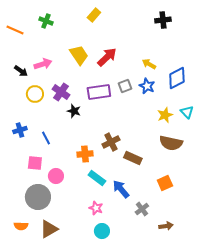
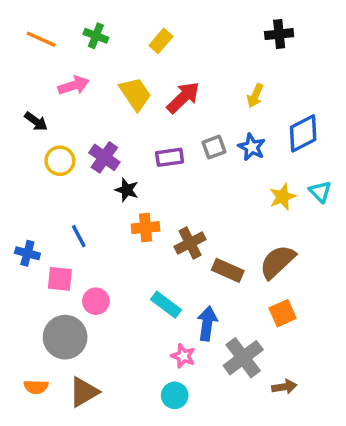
yellow rectangle: (94, 15) -> (161, 41), moved
green cross: (46, 21) -> (96, 36), moved
orange line: (15, 30) -> (41, 39), moved
pink arrow: (43, 64) -> (74, 85), moved
yellow arrow: (149, 64) -> (255, 96), moved, turned -96
purple rectangle: (99, 92) -> (170, 157), size x0.7
blue cross: (20, 130) -> (27, 253), moved, turned 32
brown semicircle: (171, 143) -> (277, 262), moved, turned 125
orange cross: (85, 154) -> (146, 228), moved
blue arrow: (121, 189) -> (207, 323), turned 48
pink star: (96, 208) -> (183, 356), moved
gray cross: (142, 209) -> (243, 358), size x1.6

